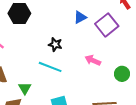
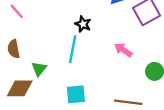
cyan line: (50, 67) -> (73, 49), turned 70

